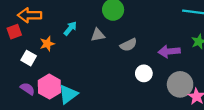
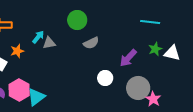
gray triangle: (98, 35) -> (49, 43), moved
gray semicircle: (128, 45) -> (91, 43), moved
purple arrow: (169, 51) -> (128, 58), turned -42

